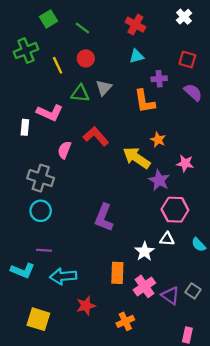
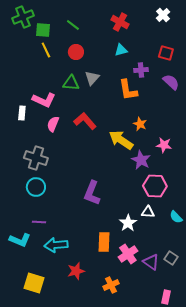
green square: (49, 19) -> (43, 30), moved, turned 35
green cross: (26, 51) -> (23, 17), moved
yellow line: (58, 65) -> (46, 50), moved
pink semicircle: (64, 150) -> (53, 124), moved

